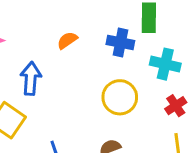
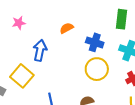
blue cross: (120, 42) -> (95, 42), moved

